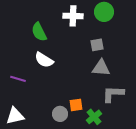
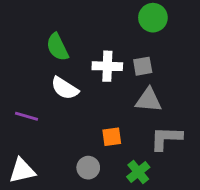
white cross: (73, 16) -> (107, 66), moved
orange square: (76, 105) -> (112, 137), moved

